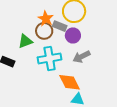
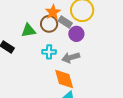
gray arrow: (82, 57) -> (71, 57), moved
cyan cross: (50, 58) -> (49, 52), size x0.6

